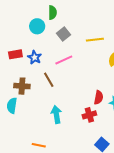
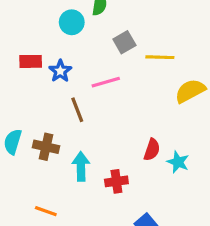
gray square: (64, 34) -> (124, 42), moved
brown cross: (22, 86) -> (46, 147), moved
red cross: (89, 115) -> (116, 181), moved

